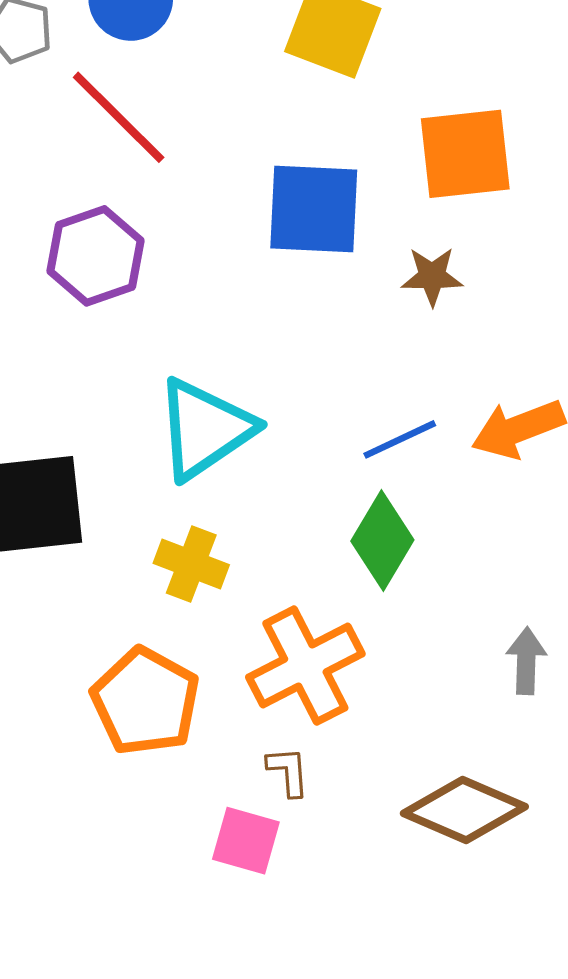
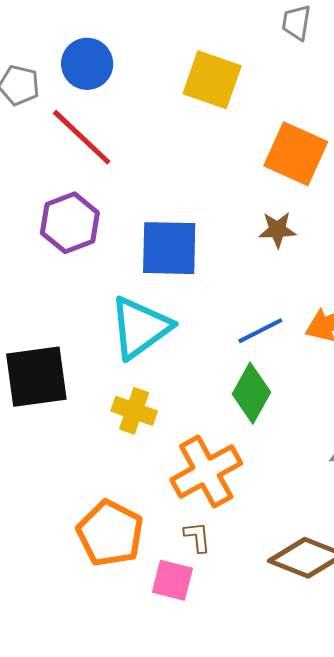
orange square: (465, 154) -> (296, 154), turned 32
blue square: (314, 209) -> (169, 248), moved
orange pentagon: (145, 701) -> (110, 533), moved

